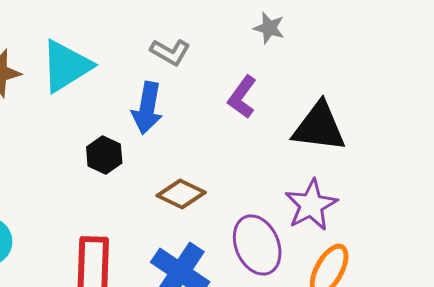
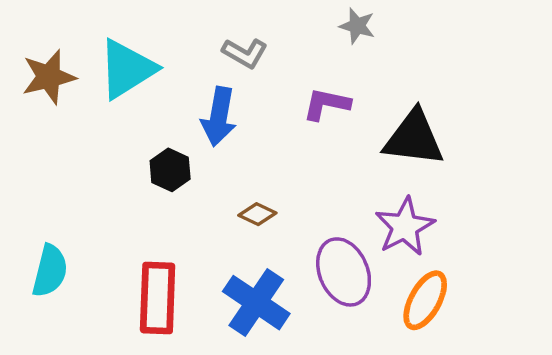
purple L-shape: (242, 97) -> (327, 104), turned 66
brown diamond: (181, 194) -> (257, 214), size x0.7

